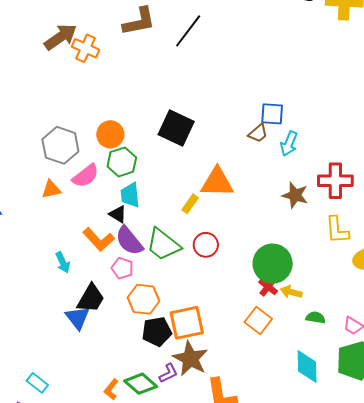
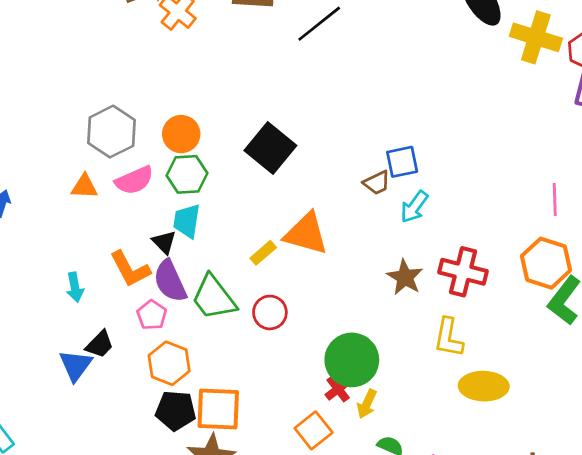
blue square: (272, 114) -> (402, 162), turned -30
yellow arrow: (291, 292) -> (367, 404), turned -95
black trapezoid: (91, 298) -> (100, 344), size x0.7

